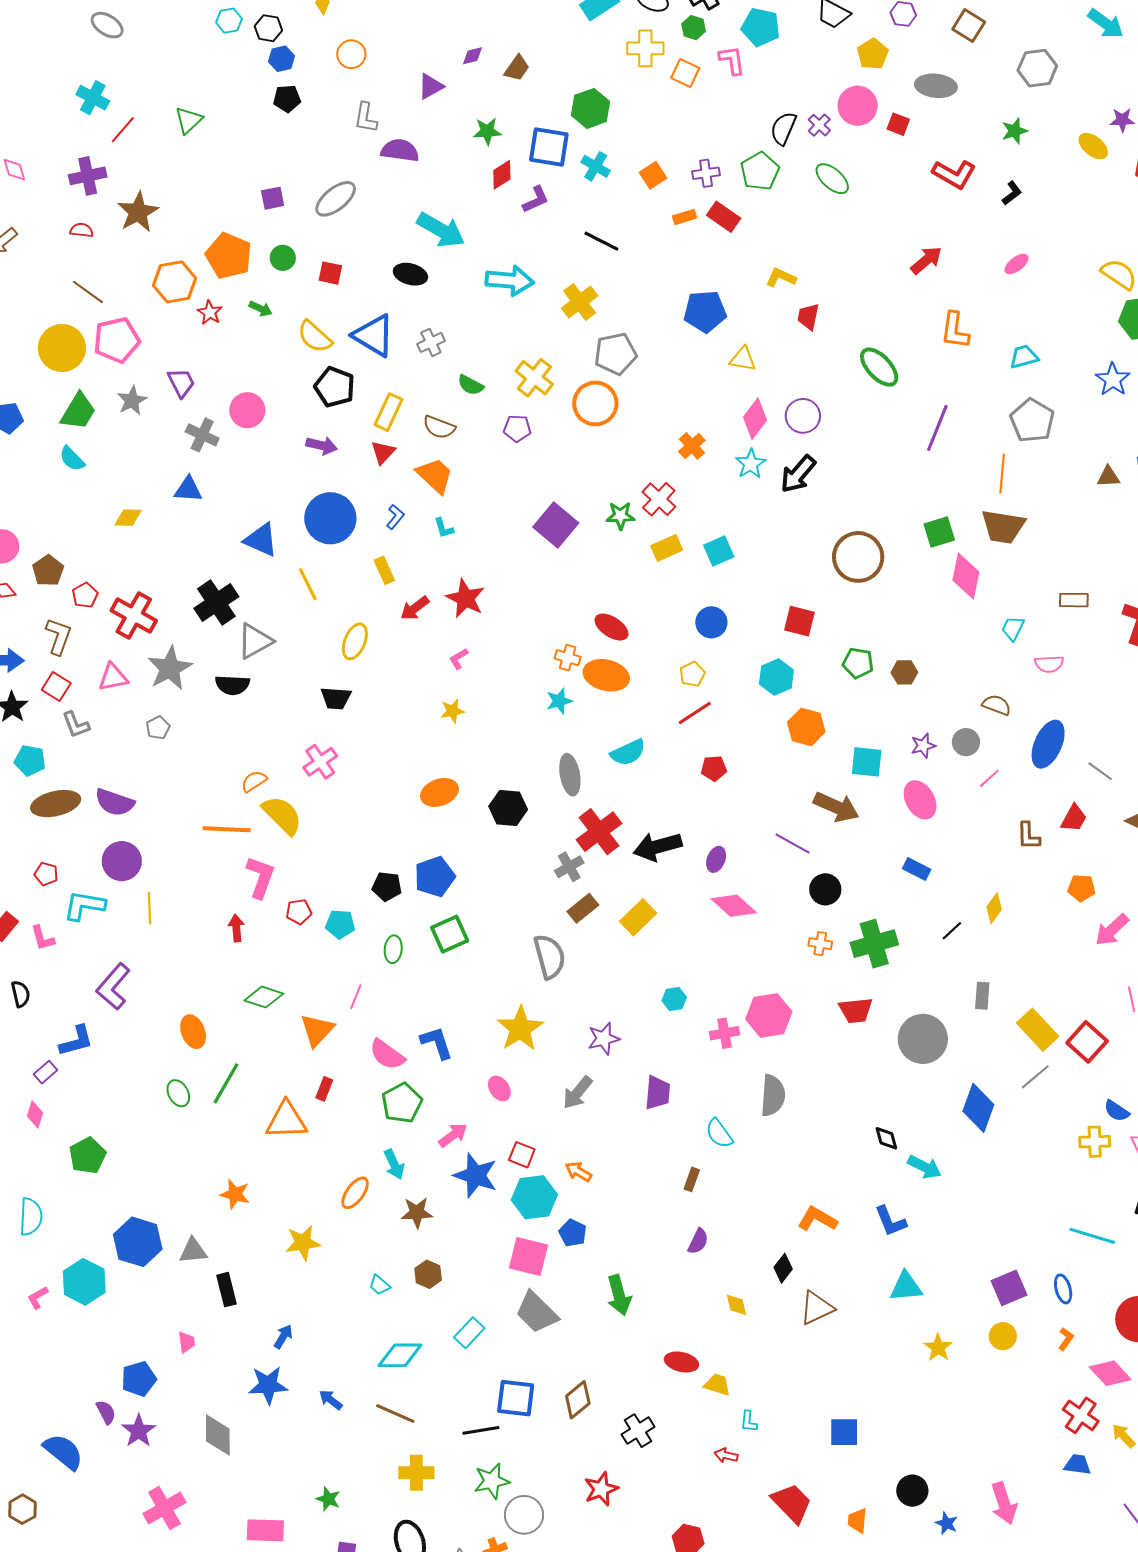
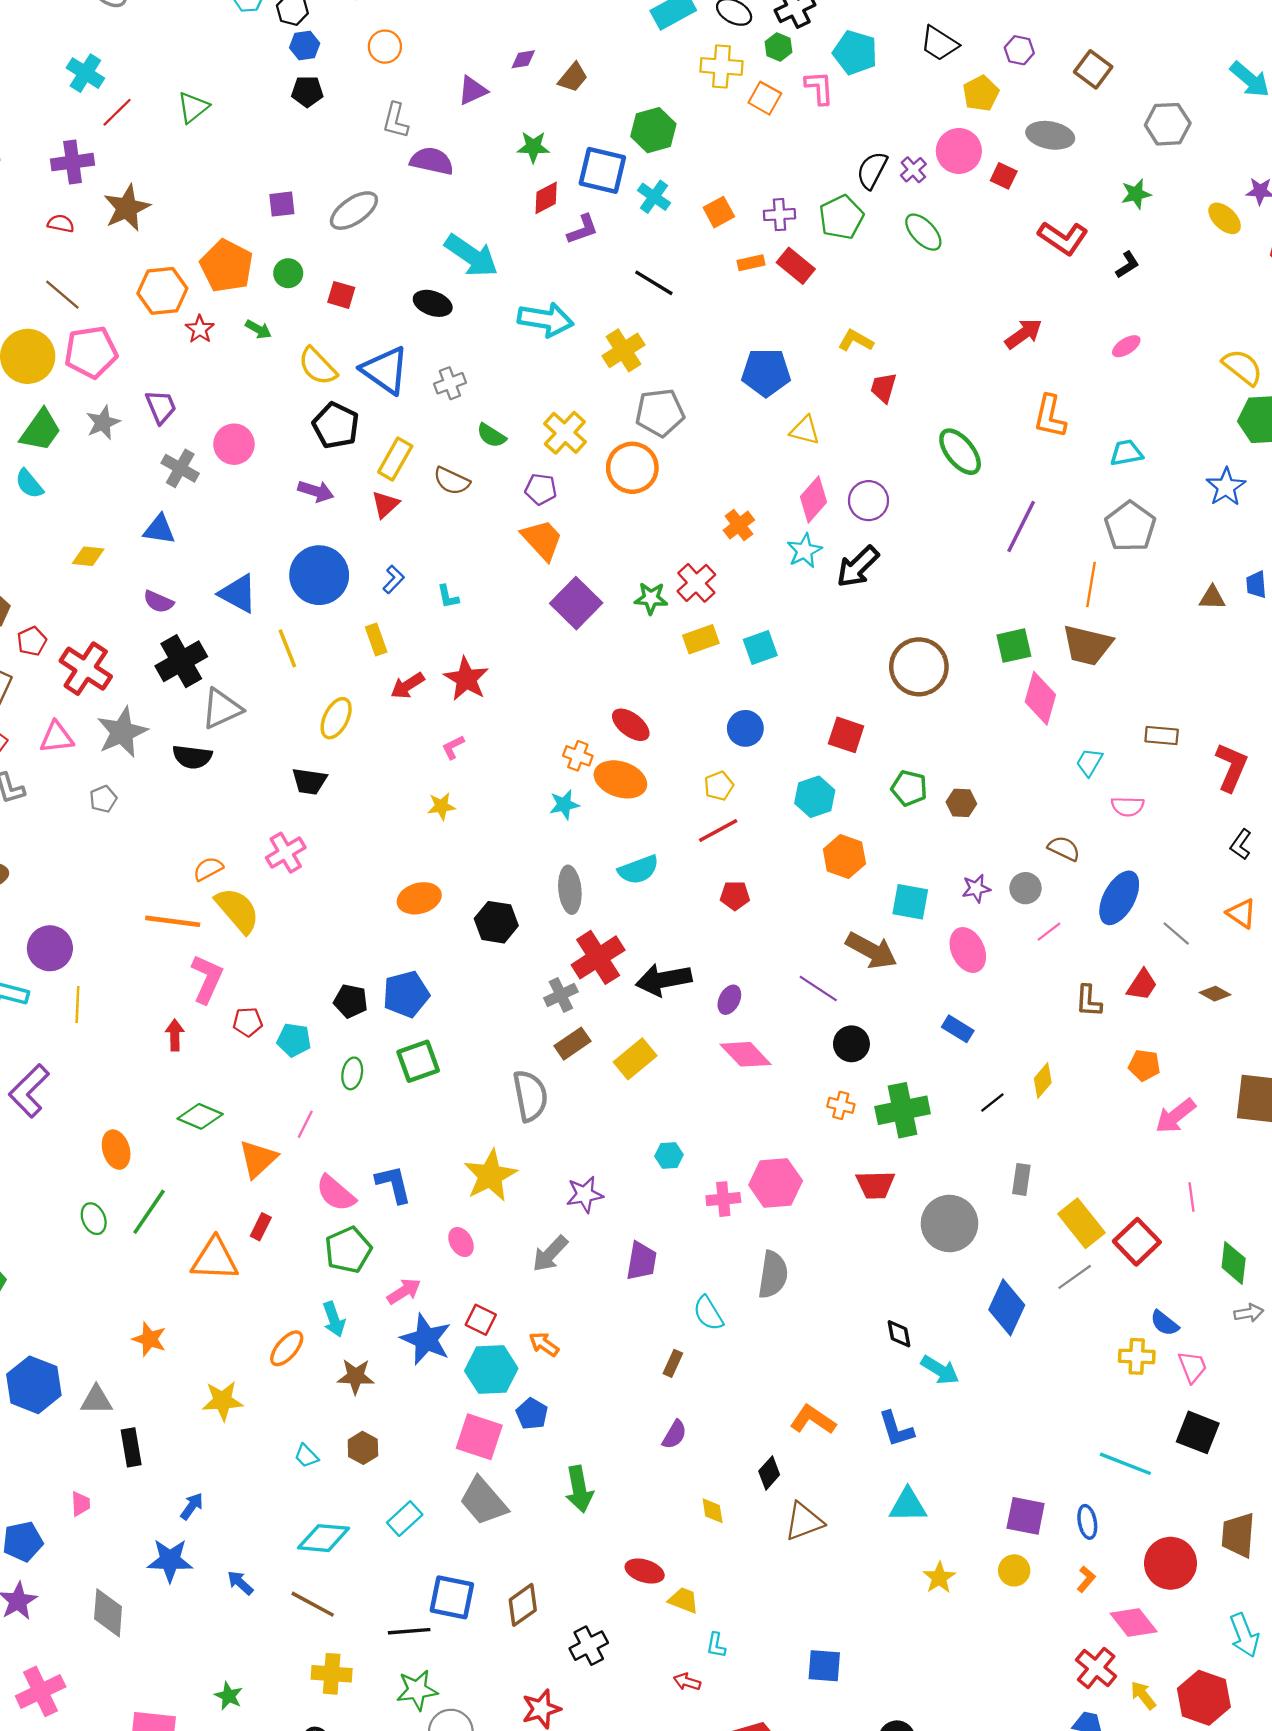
orange trapezoid: (435, 475) -> (542, 540), moved
purple semicircle: (115, 802) -> (159, 602), moved, size x0.7
purple square: (1009, 1288) -> (1026, 1516), turned 30

